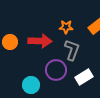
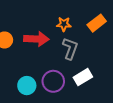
purple circle: (56, 70) -> (53, 81), moved

